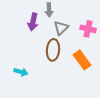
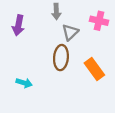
purple arrow: (33, 22) -> (18, 25), moved
pink cross: (88, 29) -> (99, 21), moved

